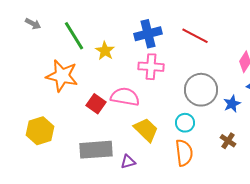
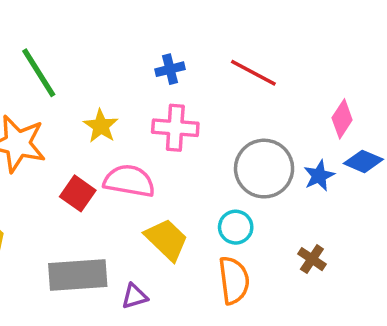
blue cross: (148, 34) -> (170, 69), size x0.6
yellow star: (105, 51) -> (101, 126), moved
blue star: (232, 104) -> (319, 176), moved

